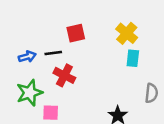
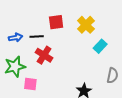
yellow cross: (127, 33) -> (86, 25), moved
cyan rectangle: (133, 58) -> (100, 46), turned 32

